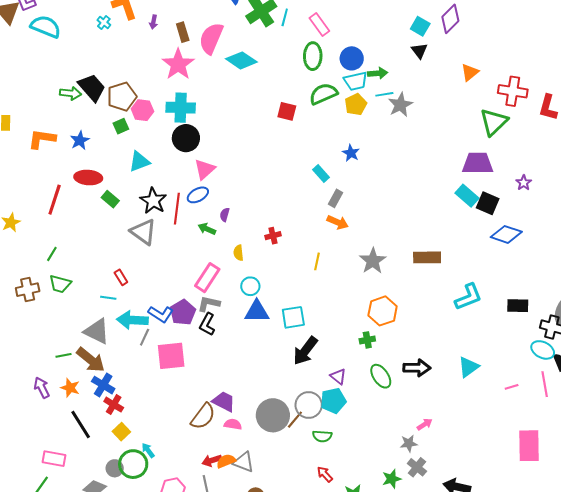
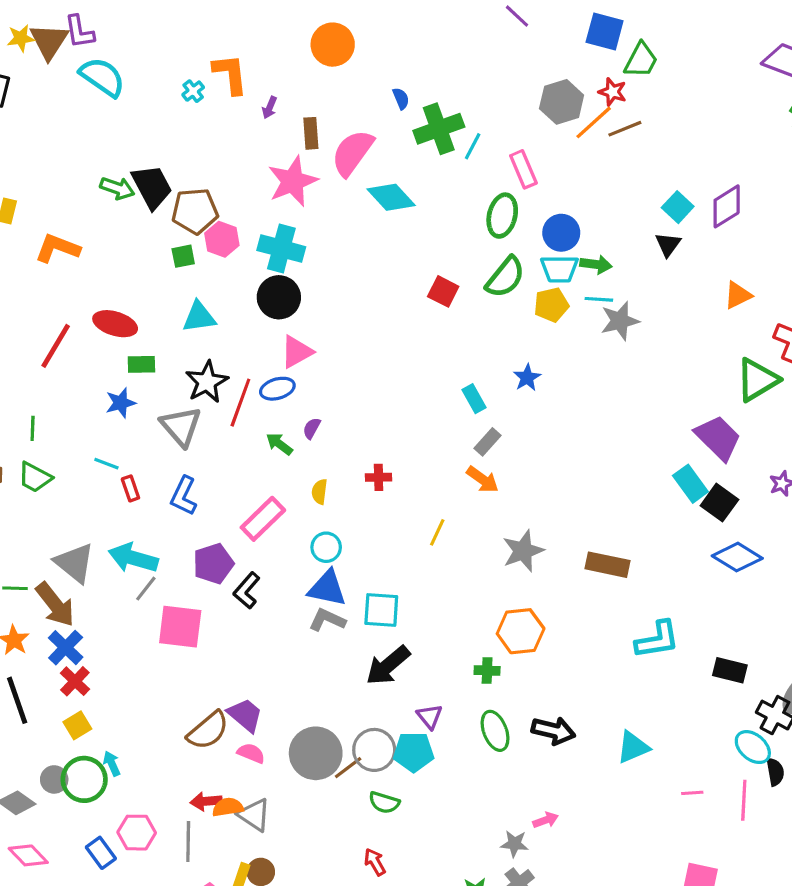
green semicircle: (323, 94) -> (505, 277), turned 140
blue star: (80, 140) -> (121, 403), moved
purple trapezoid: (478, 163) -> (718, 438), turned 32
green rectangle: (110, 199) -> (141, 364), turned -54
green line: (52, 254) -> (33, 428), turned -42
cyan line: (108, 298) -> (106, 464), moved
gray L-shape: (209, 304) -> (327, 620), moved
blue L-shape: (161, 314) -> (184, 496), moved, turned 70

